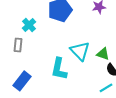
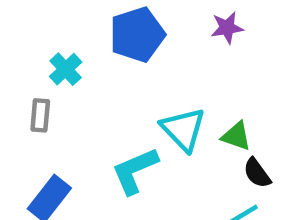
cyan L-shape: (59, 69) -> (135, 171), turned 55

